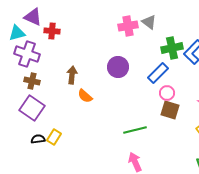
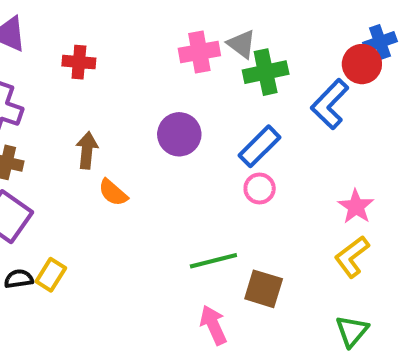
red cross: (52, 31) -> (79, 62), moved
green cross: (172, 48) -> (266, 72), moved
pink circle: (167, 93) -> (260, 188), moved
brown square: (170, 110) -> (264, 289), moved

